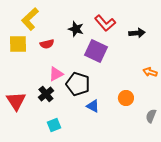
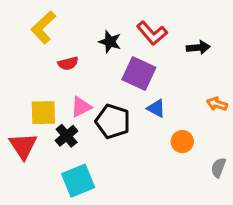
yellow square: (18, 44) -> (43, 113), moved
blue triangle: (93, 106) -> (156, 108), moved
cyan square: (54, 125) -> (78, 181), size x1.6

